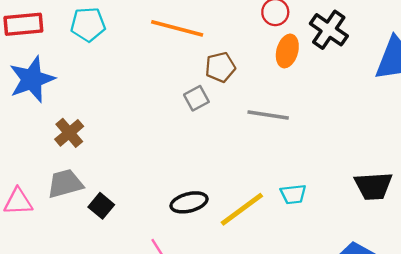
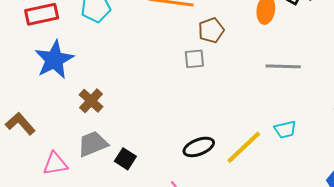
gray square: (196, 98) -> (194, 59), turned 30
gray line: (268, 115) -> (283, 66), moved

